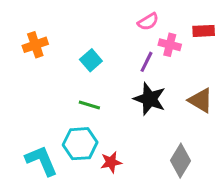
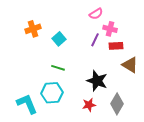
red rectangle: (204, 31) -> (116, 46), moved
orange cross: (35, 45) -> (33, 29), moved
black star: (150, 99) -> (97, 81), moved
red star: (111, 162) -> (89, 105), moved

